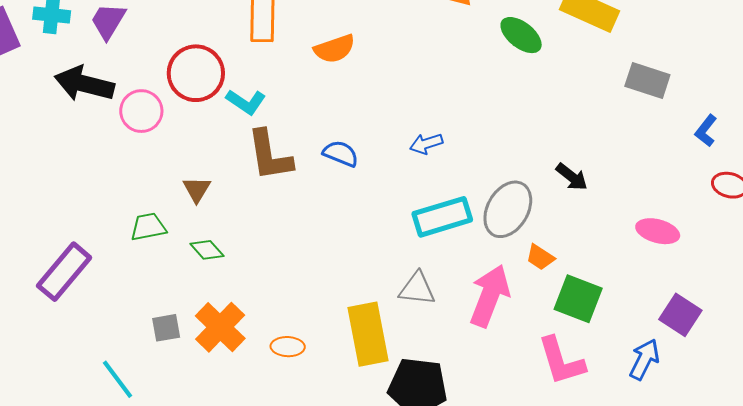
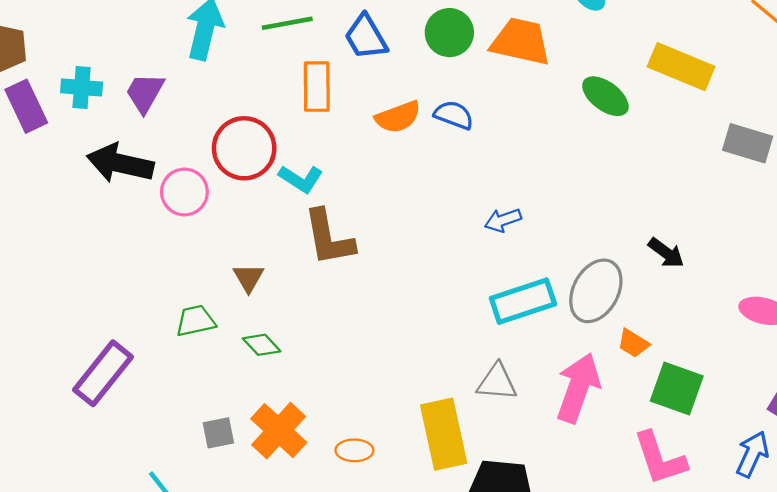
blue semicircle: (341, 154) -> (454, 115), moved

